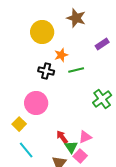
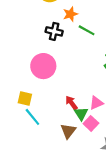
green line: (76, 70) -> (87, 30), turned 42
yellow square: (19, 124) -> (25, 99), moved, turned -32

